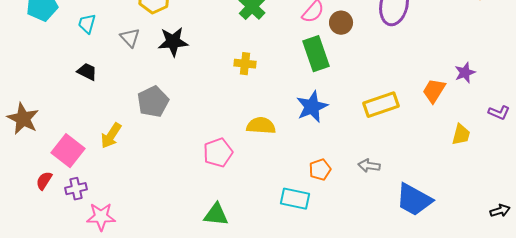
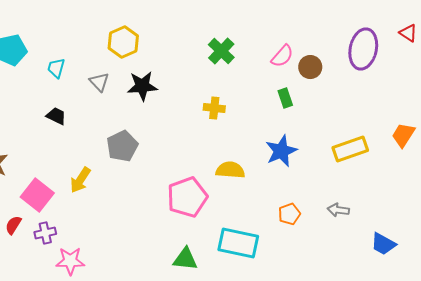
green rectangle: (316, 54) -> (285, 98), size x0.6
pink pentagon: (218, 153) -> (187, 197), size x1.4
cyan rectangle: (295, 199) -> (238, 243), moved, size x1.4
blue trapezoid: (414, 200) -> (383, 244), size x0.7

